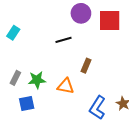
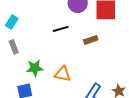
brown rectangle: (86, 66) -> (91, 40), moved, turned 48
gray rectangle: (15, 78) -> (14, 47), moved, turned -48

